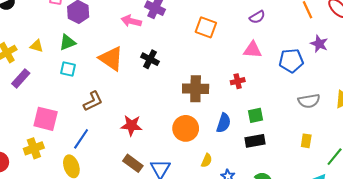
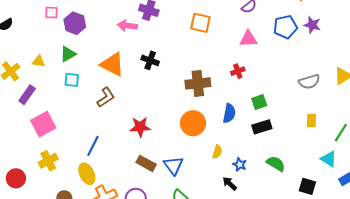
blue pentagon: (291, 61) -> (285, 27), moved
brown L-shape: (93, 101) -> (106, 97), moved
pink square: (46, 119) -> (43, 124), moved, turned -35

